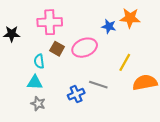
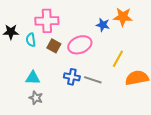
cyan semicircle: (39, 61) -> (31, 40), moved
blue cross: (76, 94) -> (72, 77), moved, turned 35

